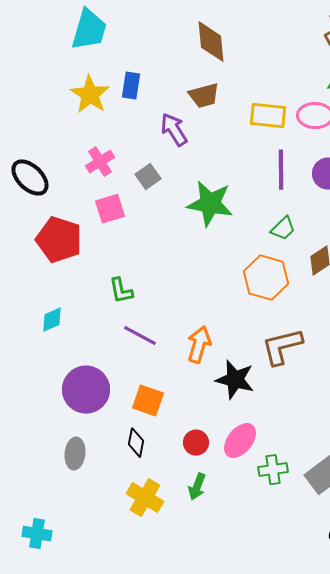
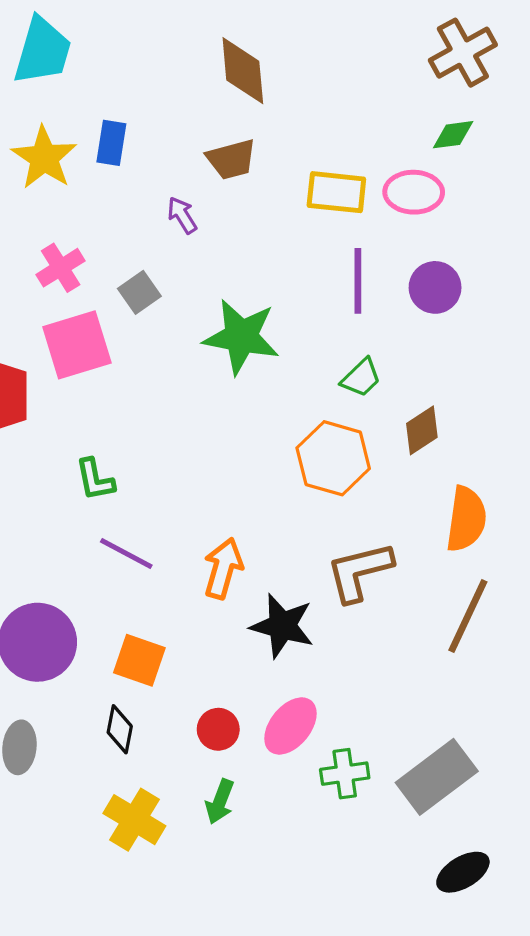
purple arrow: (174, 130) -> (182, 215), size x0.7
pink square: (110, 209) -> (77, 345), size x1.4

